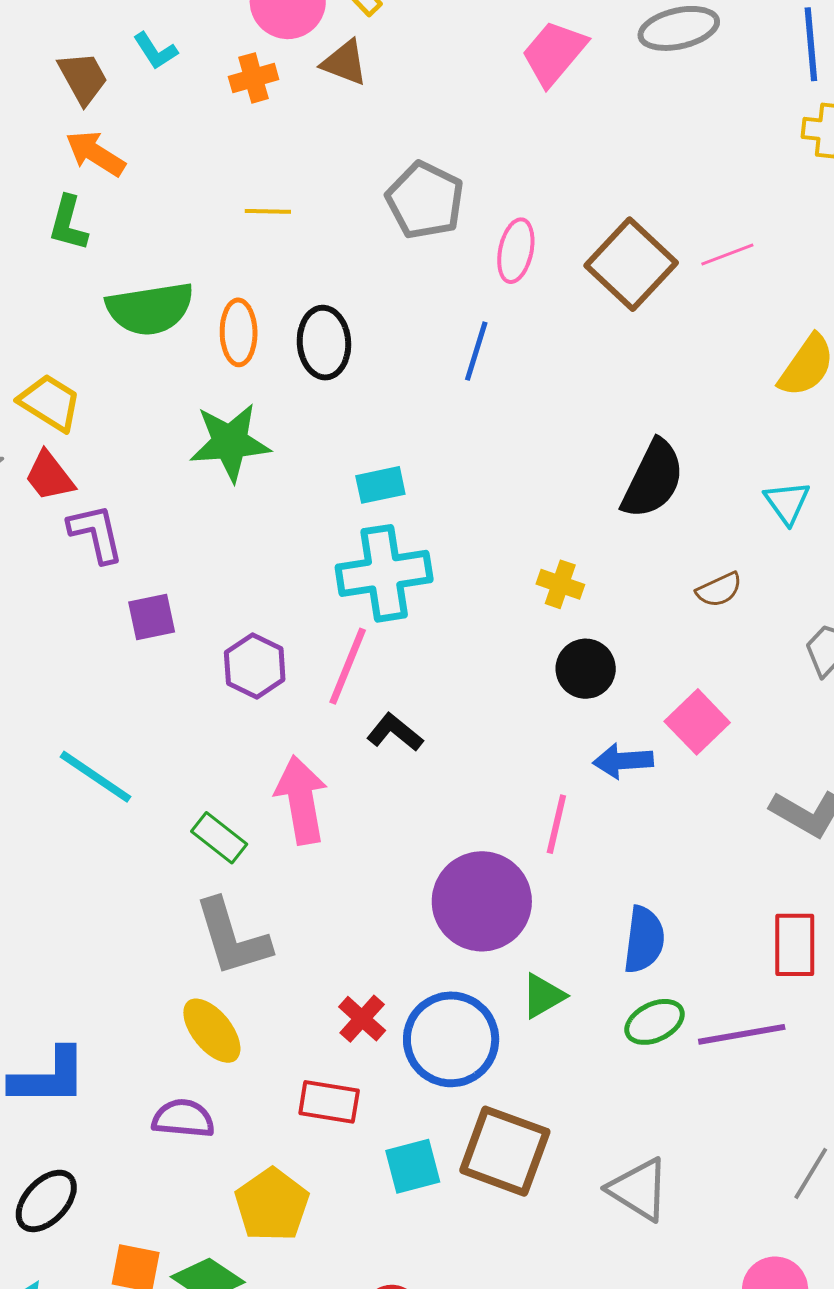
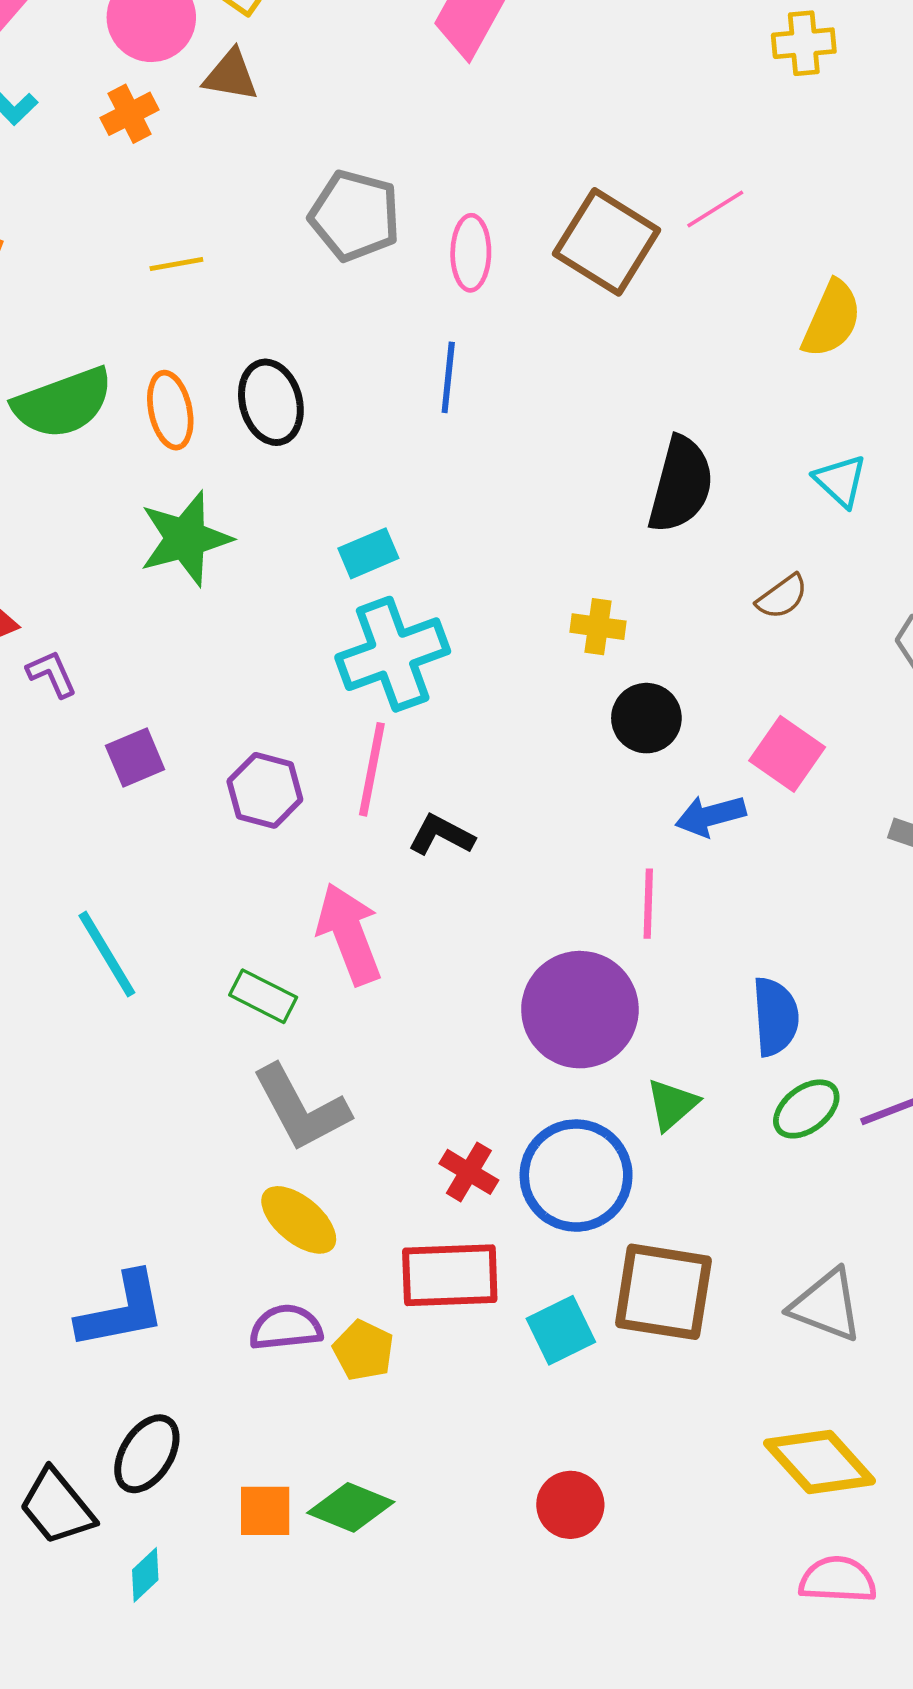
purple L-shape: (96, 533) -> (52, 674), size x0.7
cyan line: (96, 777) -> (107, 954), turned 36
red rectangle: (329, 1102) -> (450, 1275), size x1.4
yellow pentagon: (272, 1205) -> (363, 1350), moved, size x0.7

